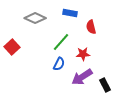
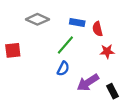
blue rectangle: (70, 13) -> (77, 22), moved
red square: (12, 47) -> (13, 50), turned 35
red star: (83, 54) -> (107, 51), moved

